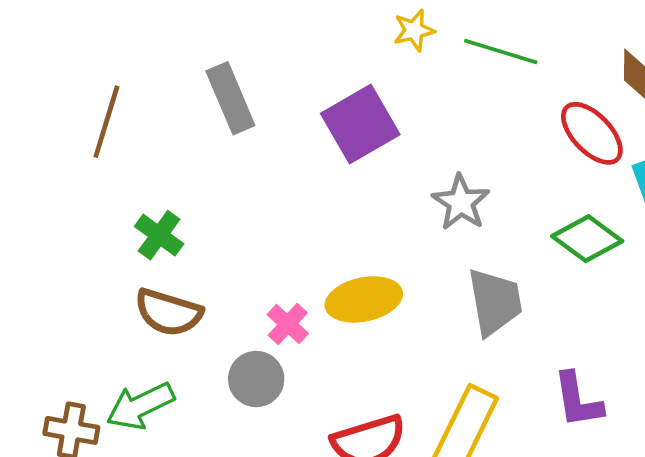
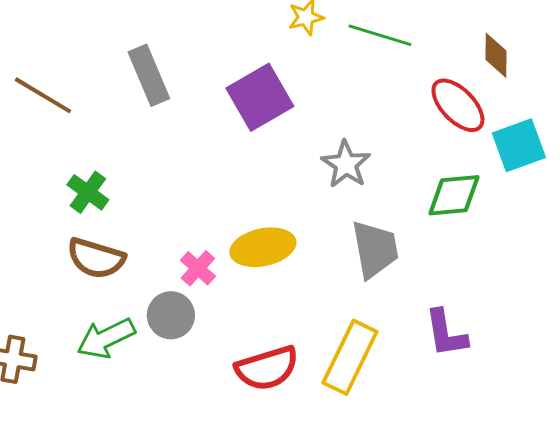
brown line: (106, 122) -> (43, 95), turned -76
green diamond: (587, 239) -> (454, 195), turned -42
green arrow: (140, 406) -> (106, 338), moved

